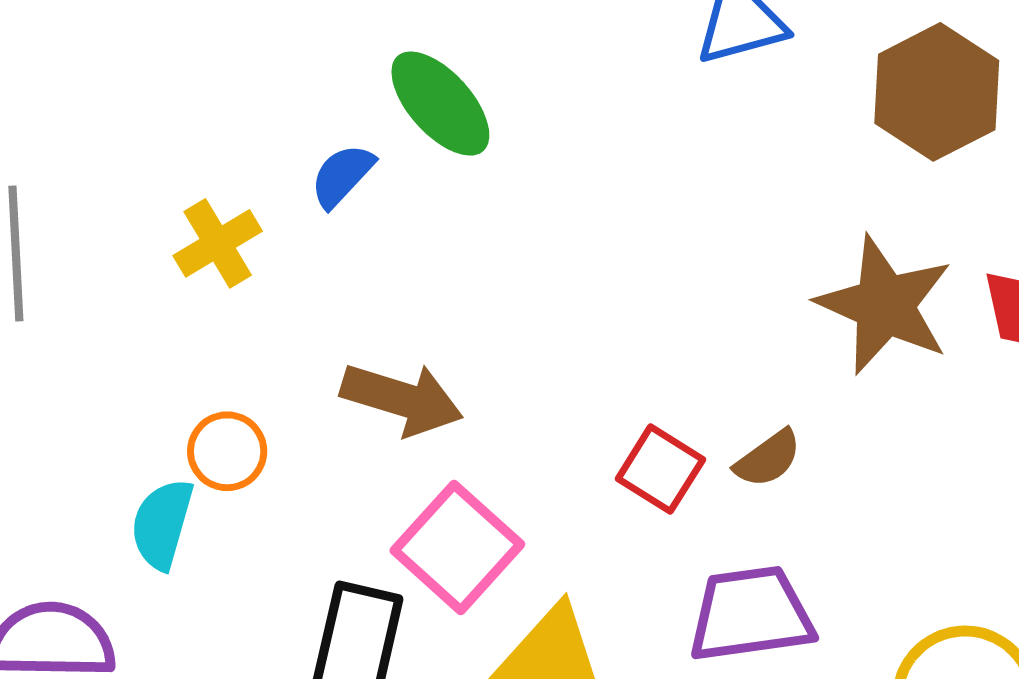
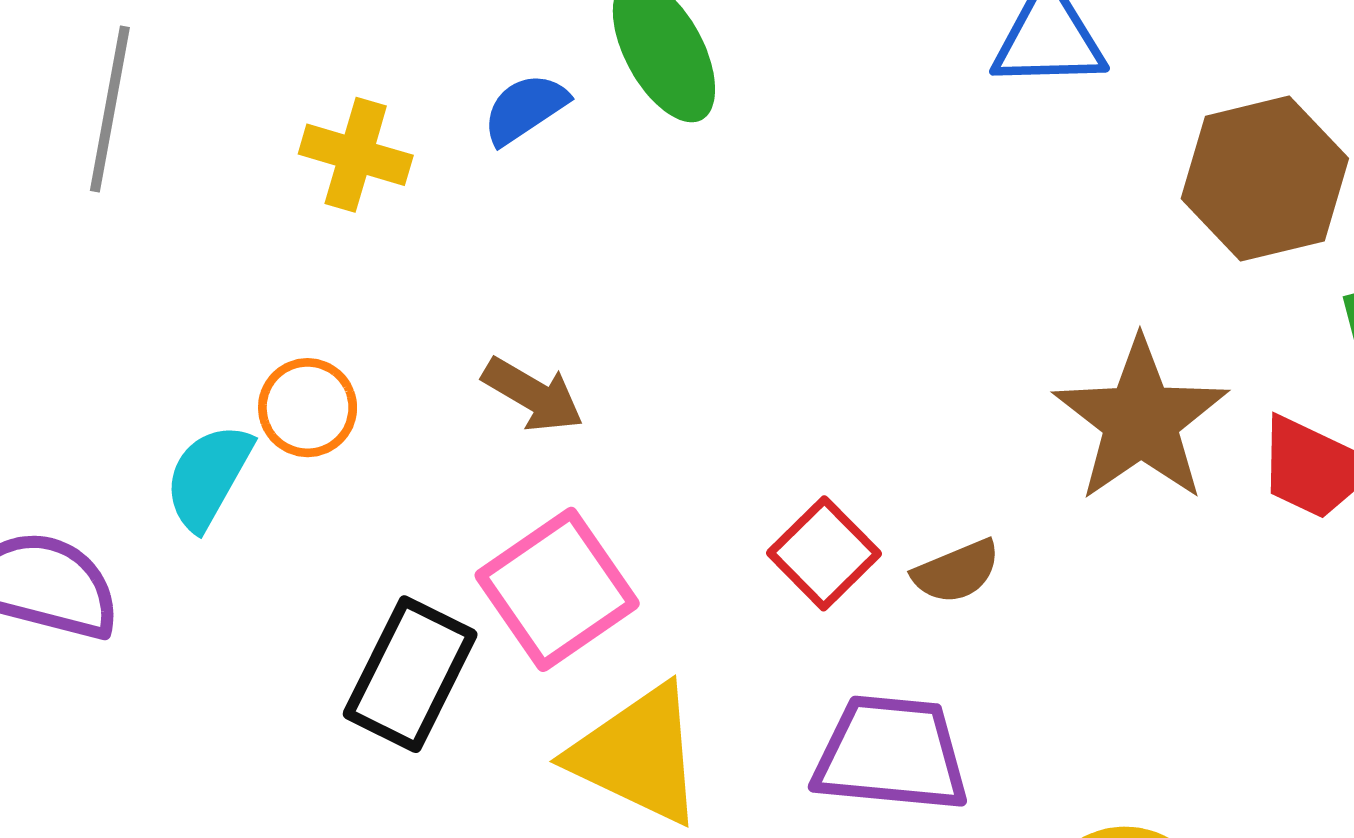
yellow cross: (218, 243) -> (356, 155), turned 34
brown arrow: (402, 399) -> (533, 395), size x0.7

